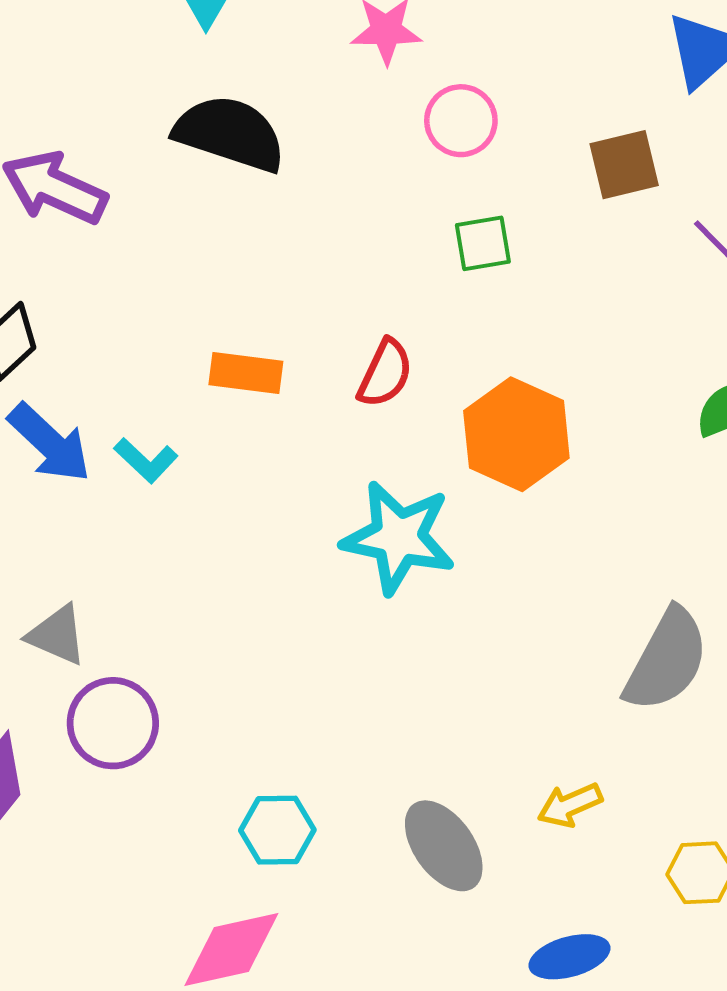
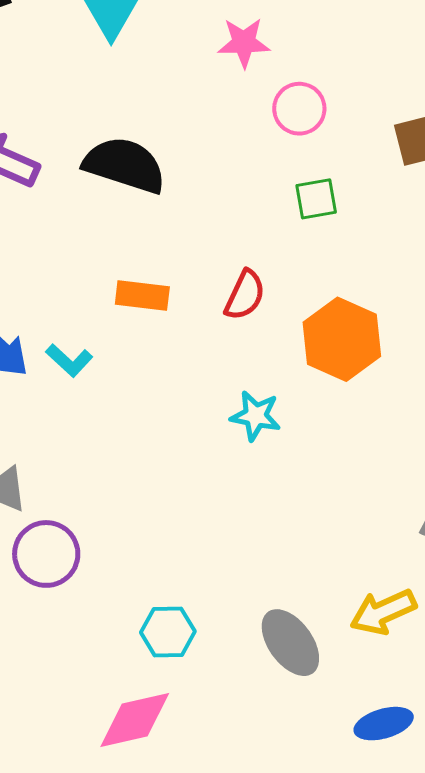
black semicircle: (230, 133) -> (125, 165), moved
cyan star: (398, 537) -> (256, 416), size x0.6
yellow arrow: (570, 805) -> (383, 612), size x1.4

